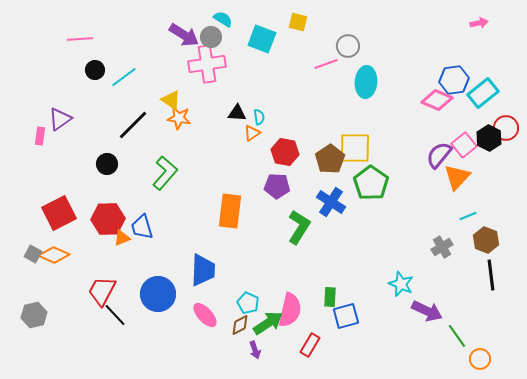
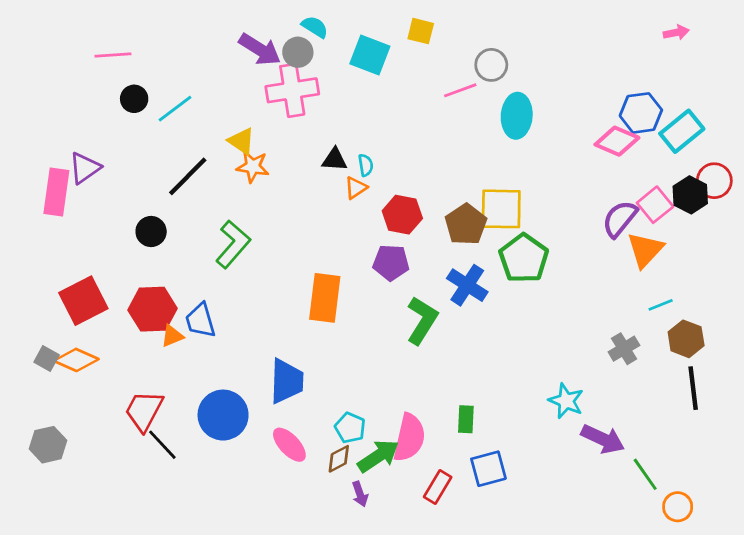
pink rectangle: (40, 136) -> (56, 192), size x1.8
blue square: (346, 316) -> (488, 469), moved

